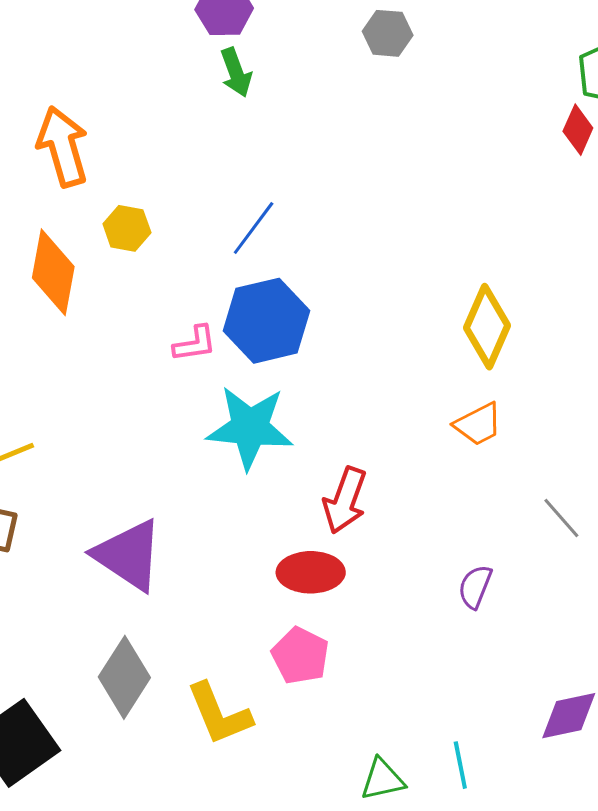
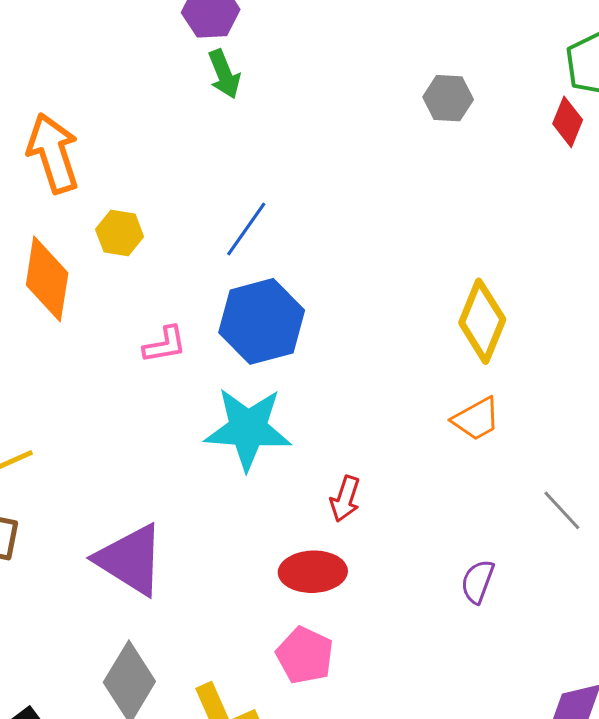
gray hexagon: (388, 33) -> (448, 98), moved
pink L-shape: (195, 344) -> (165, 345), moved
red arrow: (345, 500) -> (345, 499), size x0.7

